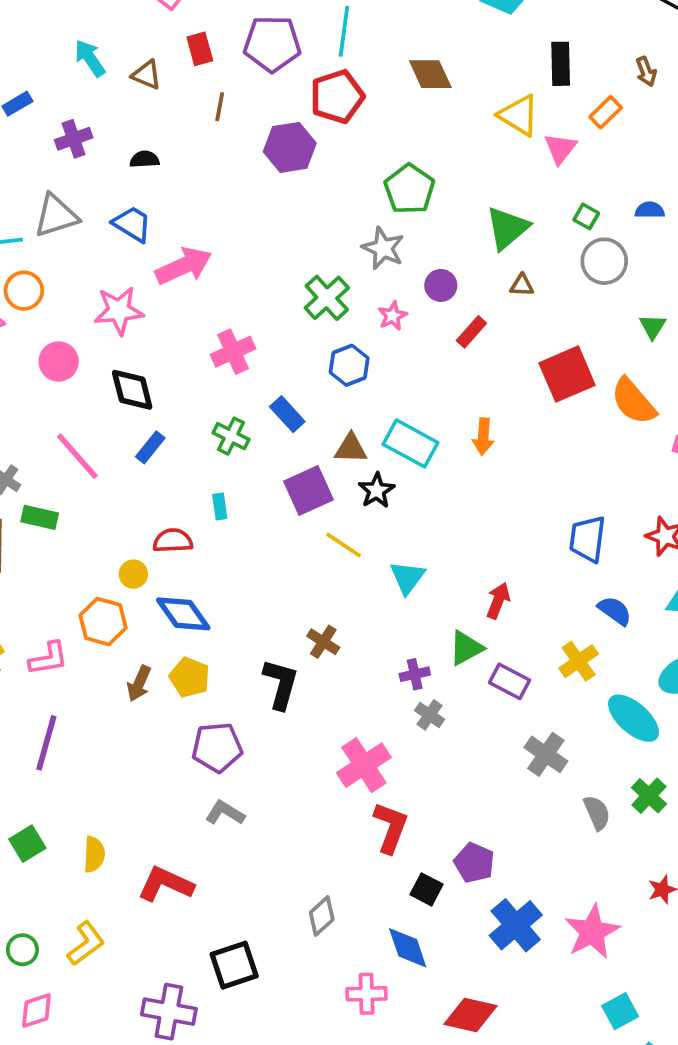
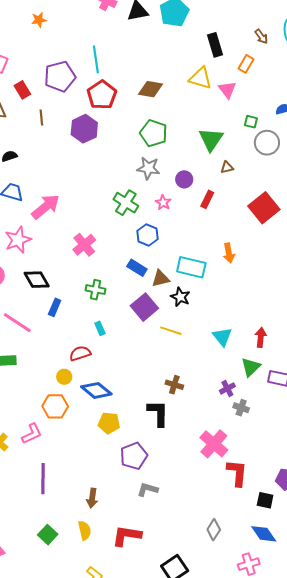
brown diamond: (430, 74) -> (150, 89), moved, turned -40
blue rectangle: (287, 414) -> (137, 268), moved
cyan triangle: (407, 577) -> (222, 337), moved
brown arrow: (139, 683) -> (92, 498), moved

